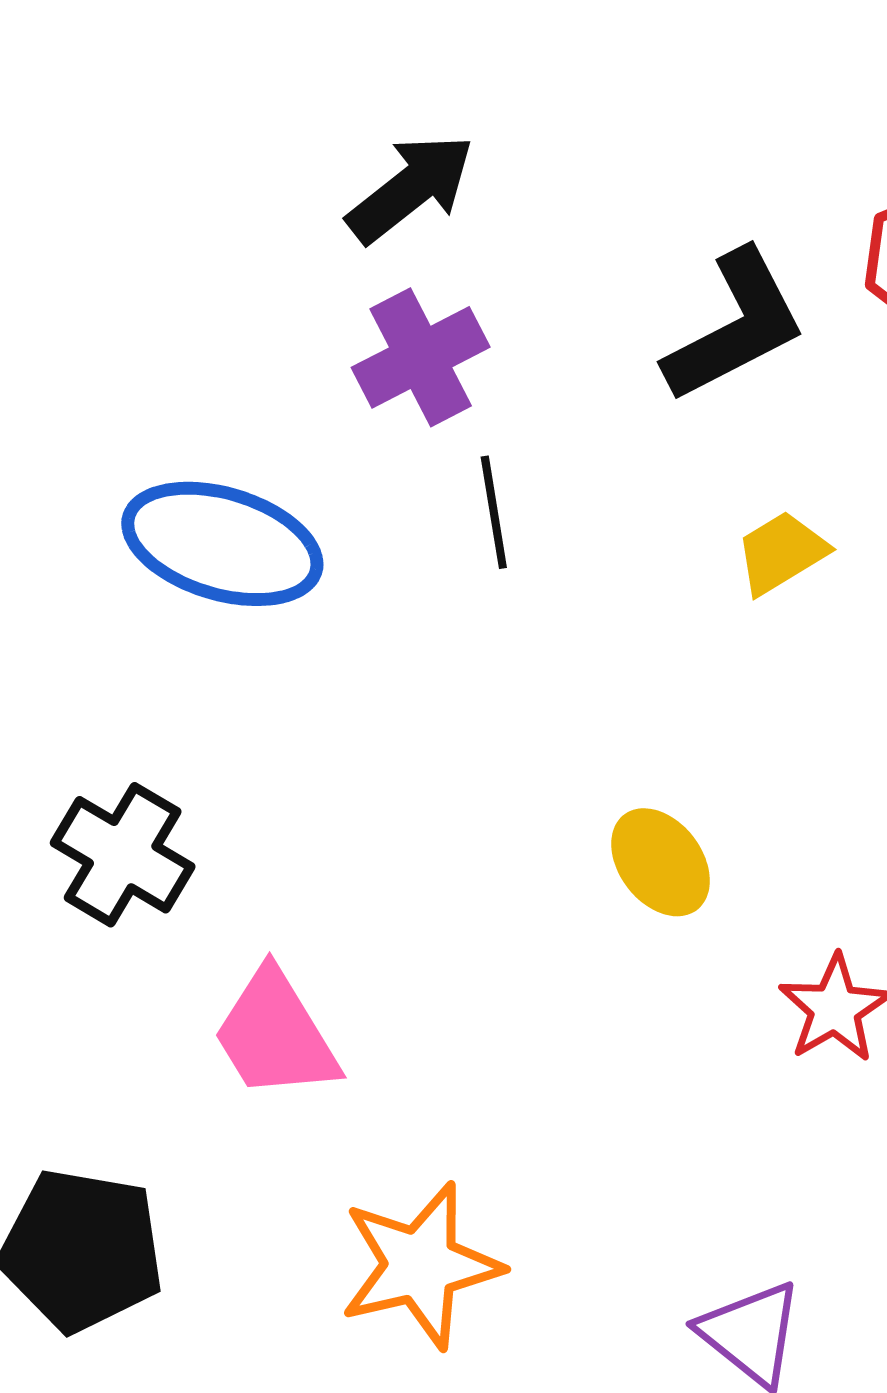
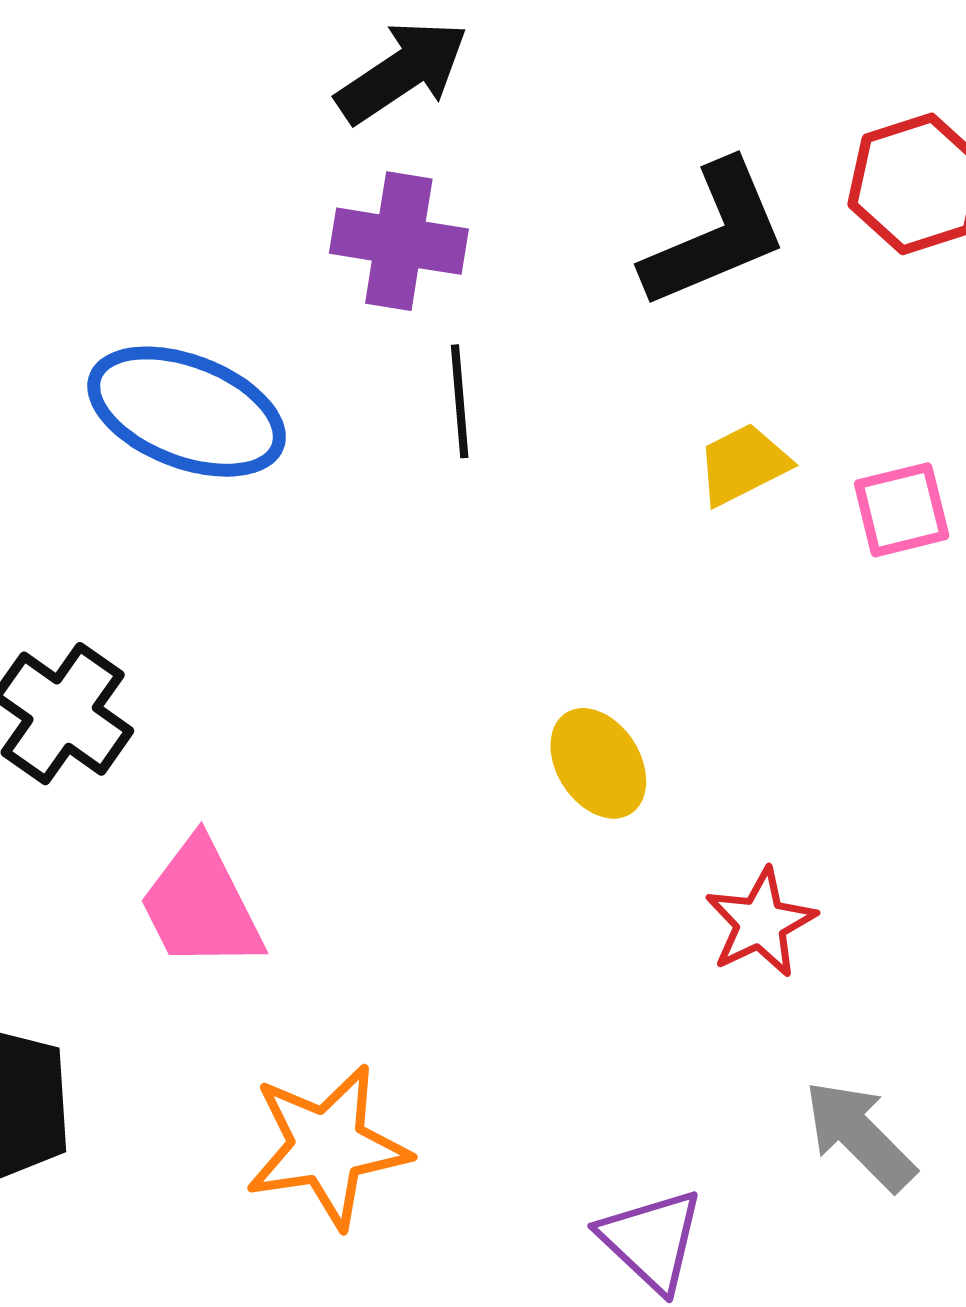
purple cross: (421, 357) -> (399, 241), turned 32

